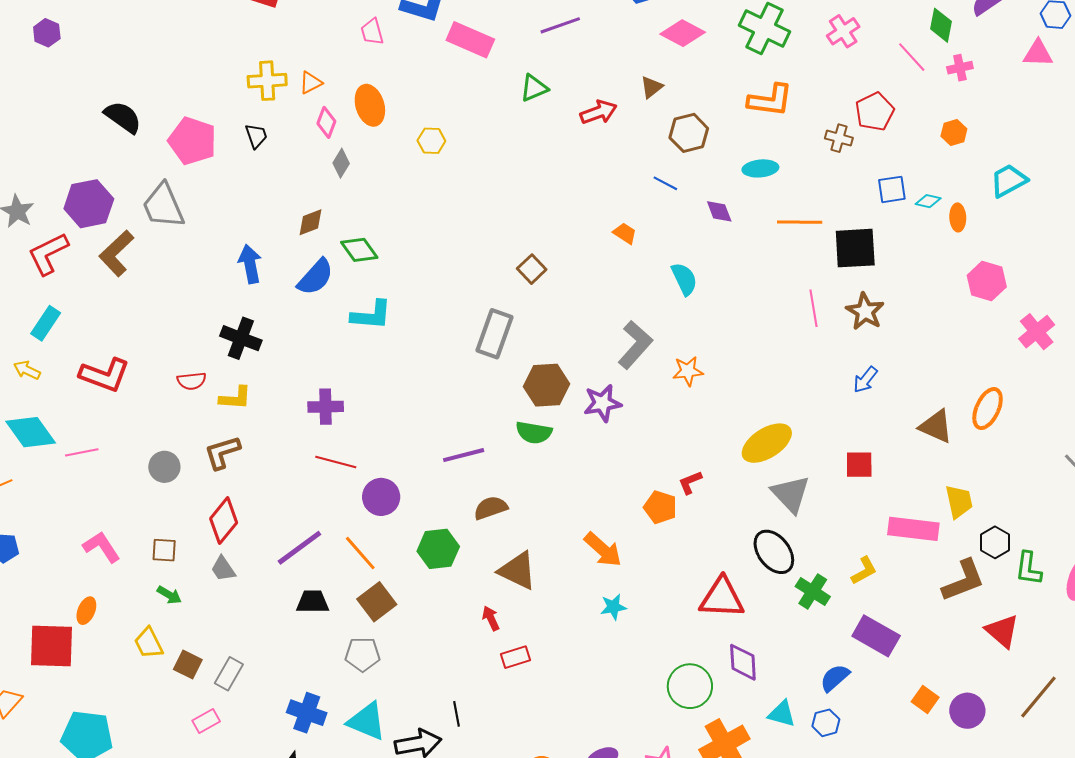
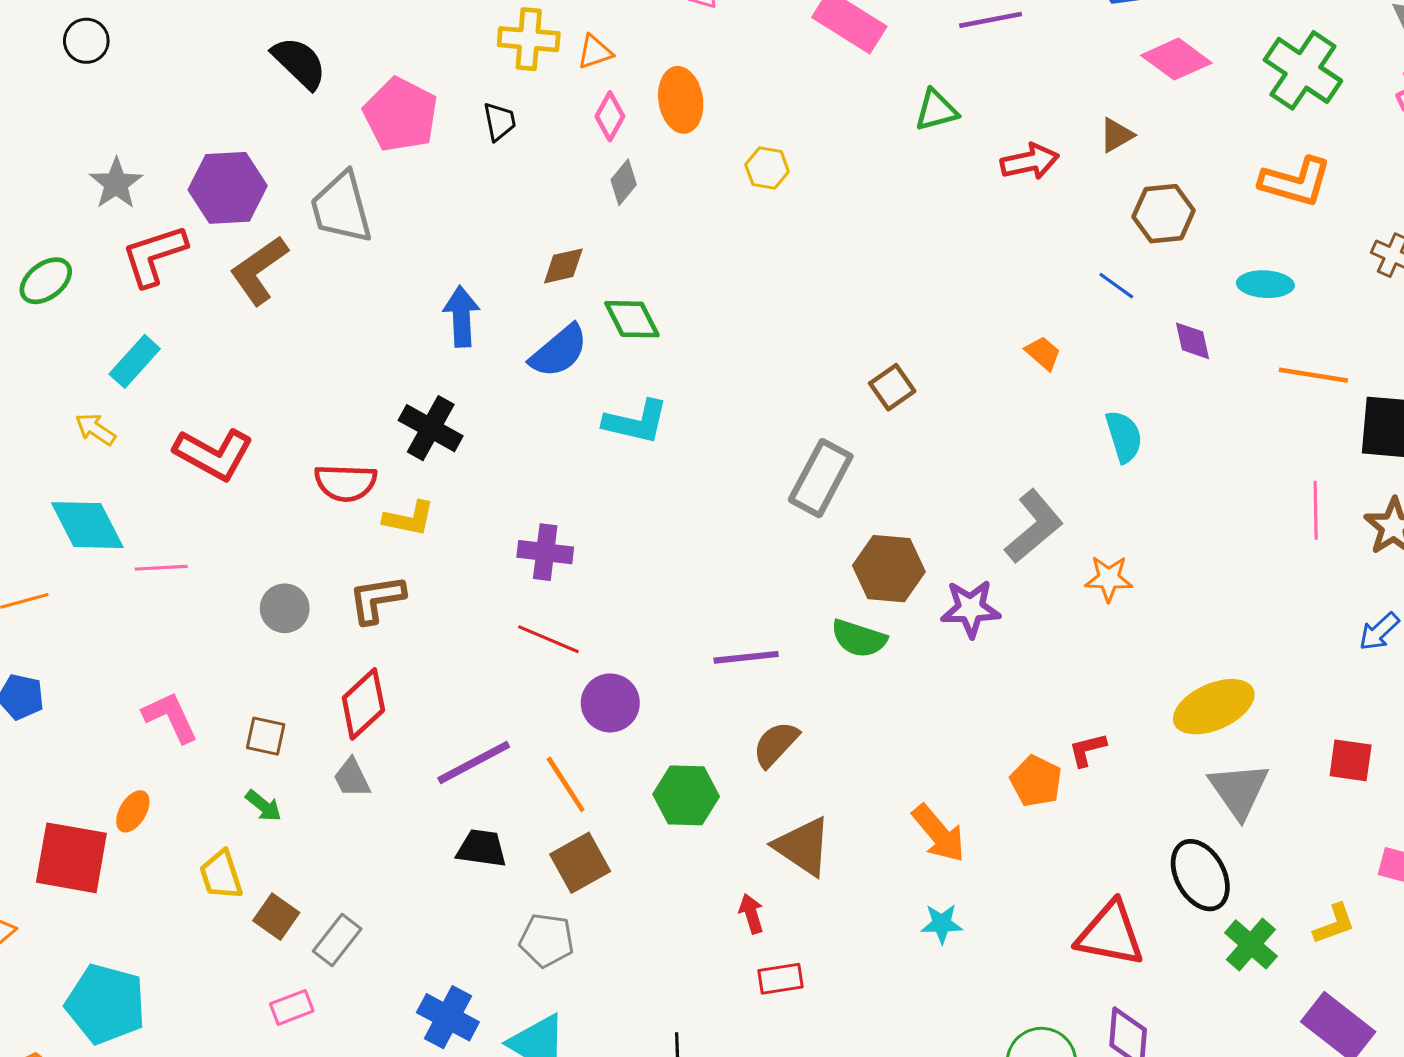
red semicircle: (192, 381) -> (346, 483), size x1.4
brown semicircle: (491, 508) -> (776, 744), turned -36

